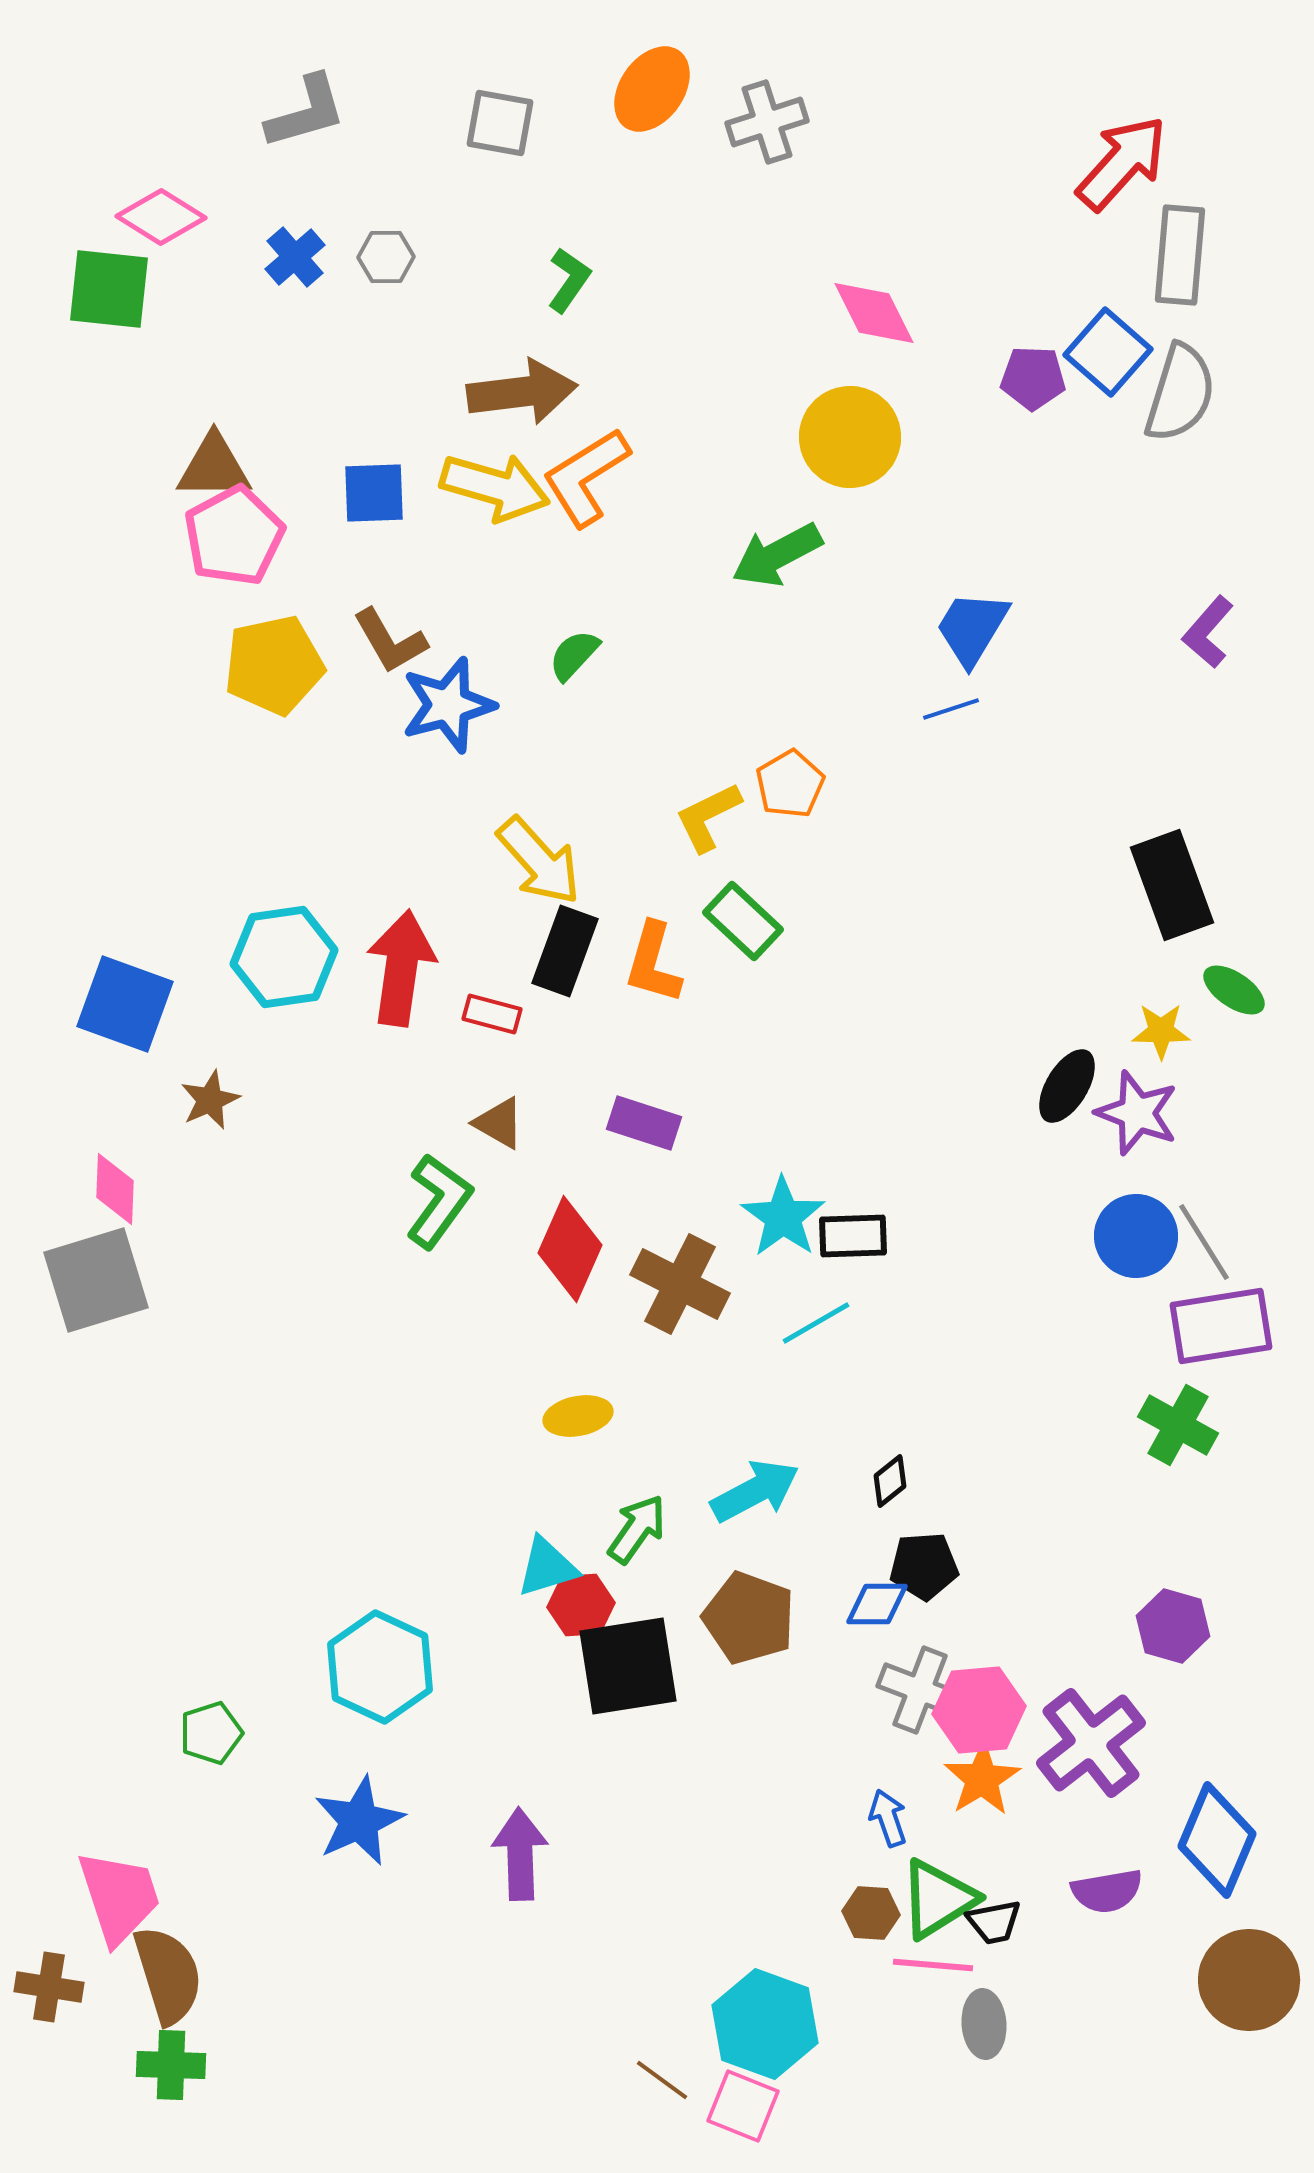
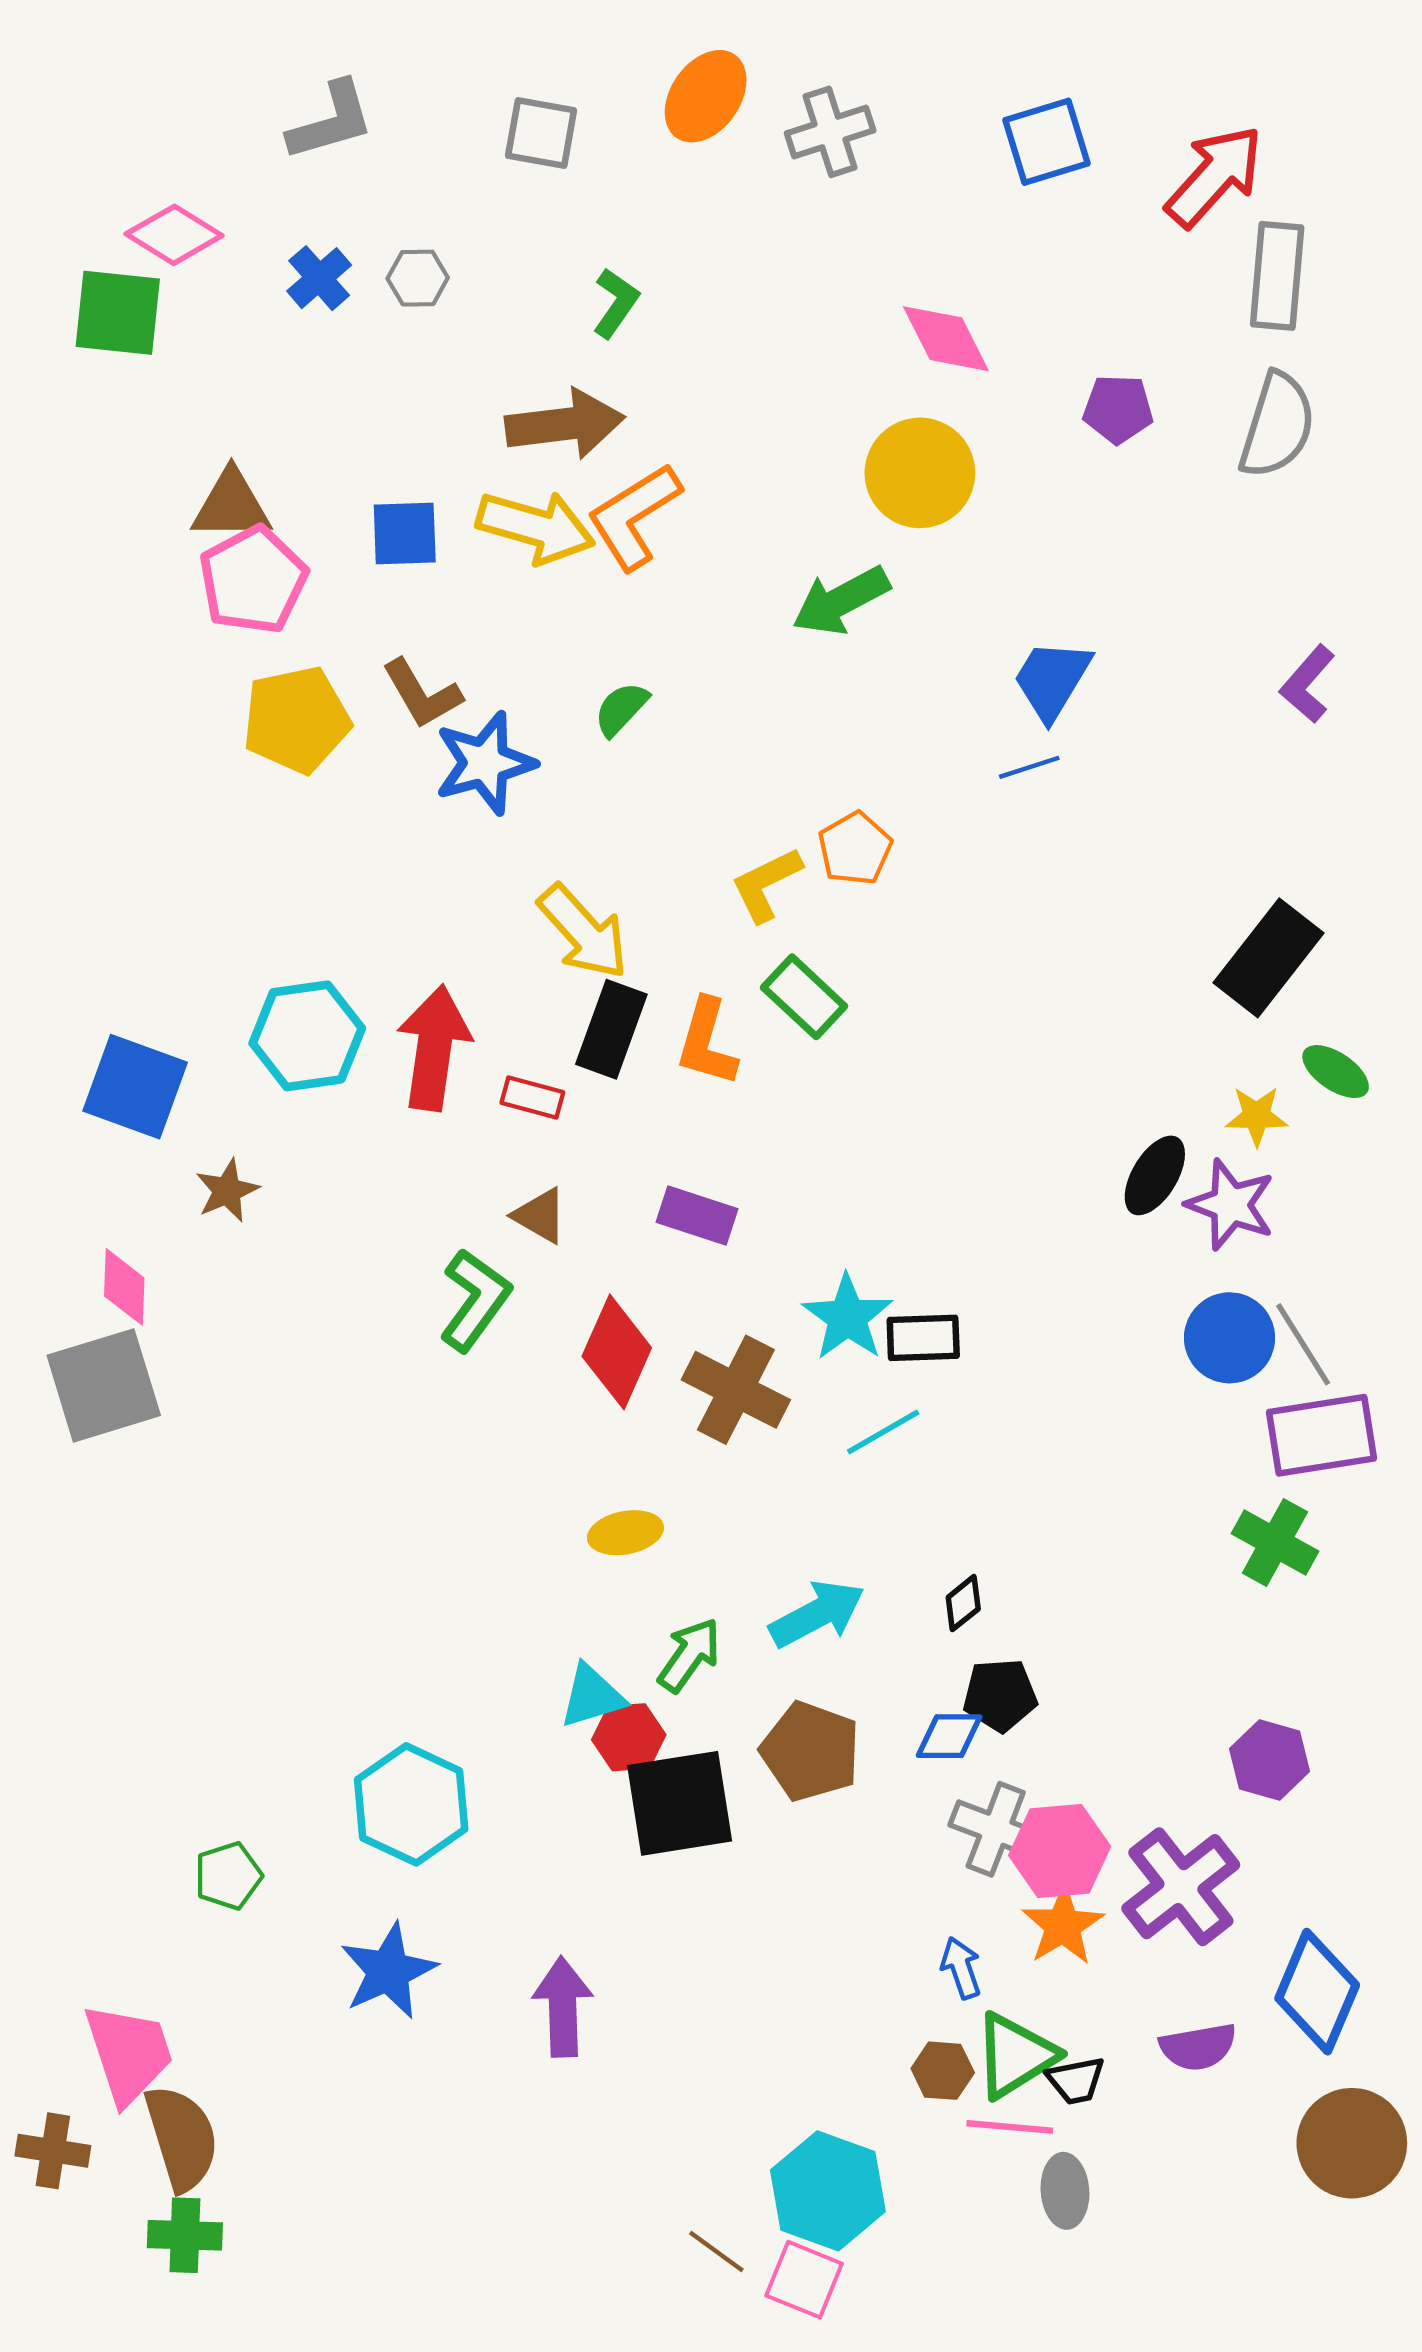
blue square: (1108, 352) -> (1047, 142), moved, turned 32
black rectangle: (1172, 885) -> (1268, 958), turned 58

